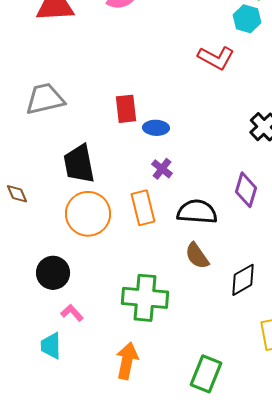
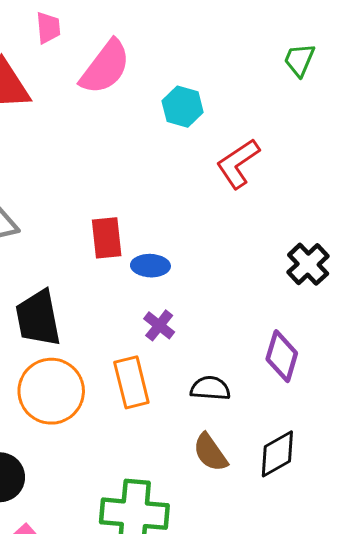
cyan hexagon: (247, 19) -> (183, 107), moved
red L-shape: (216, 58) -> (238, 163), turned 117
black semicircle: (197, 212) -> (210, 388), size x0.7
black diamond: (243, 280) -> (277, 454), moved

